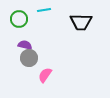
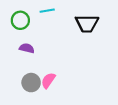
gray circle: (29, 58) -> (31, 83), moved

